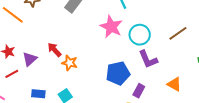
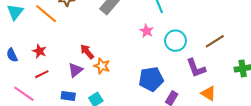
pink star: (111, 27) -> (147, 31), size x0.6
purple triangle: (30, 59) -> (76, 70), moved
purple L-shape: (148, 59) -> (196, 68), moved

